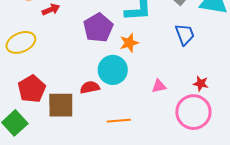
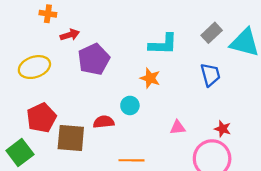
purple pentagon: (98, 28) -> (94, 59), moved
orange star: (129, 43) -> (150, 78), turned 30
cyan circle: (113, 70) -> (130, 105), size x0.6

